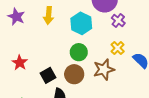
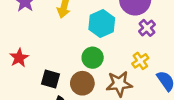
black square: (48, 75) -> (51, 79), turned 35

